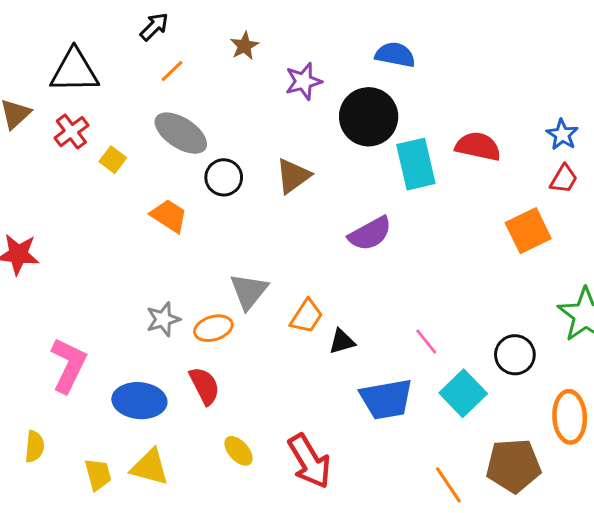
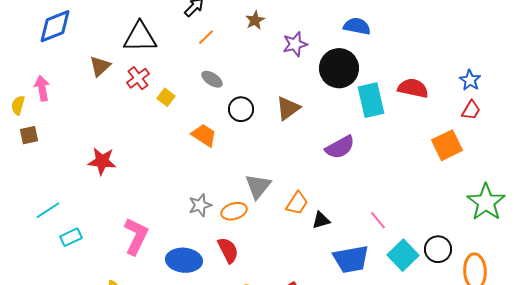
gray ellipse: (181, 133) -> (212, 79), size x0.6
black circle: (515, 355) -> (438, 249), moved

